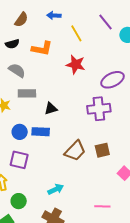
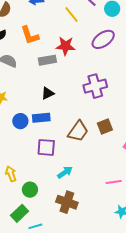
yellow line: (76, 33) -> (71, 14), moved
orange L-shape: (42, 49) -> (30, 35), turned 70
purple ellipse: (112, 80) -> (103, 39), moved
gray rectangle: (27, 93) -> (47, 60), moved
purple square: (19, 160) -> (46, 147), moved

